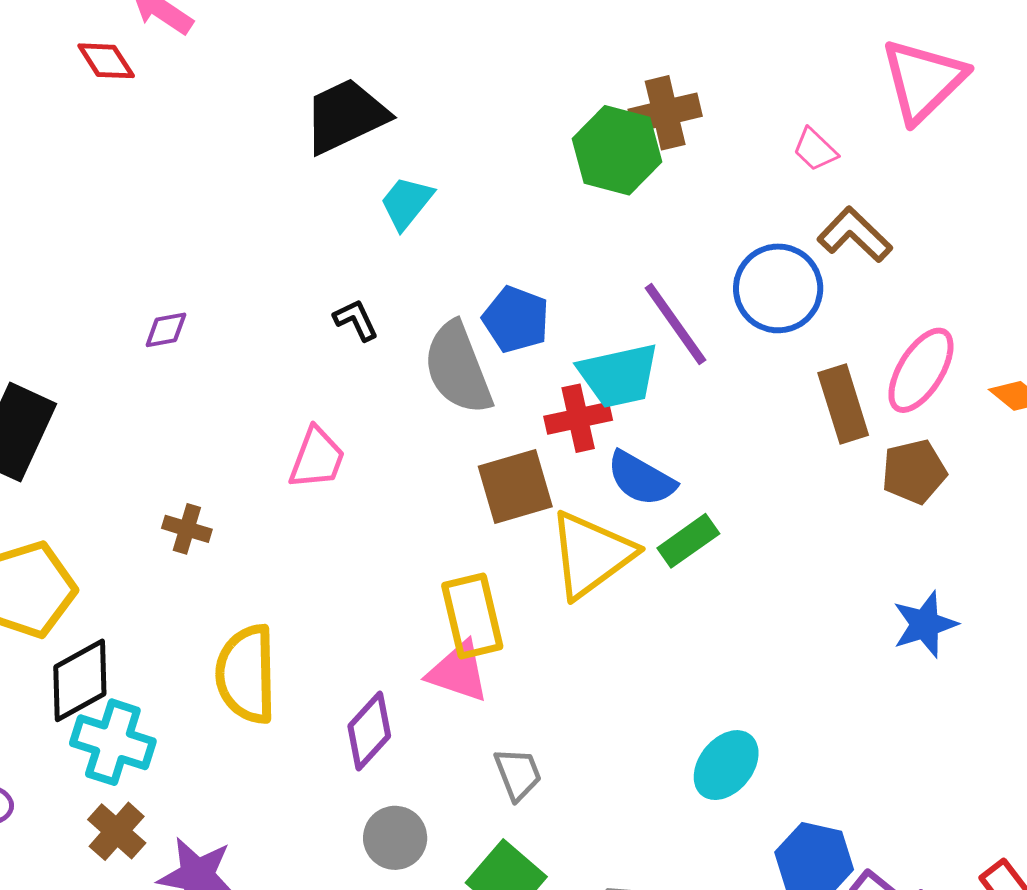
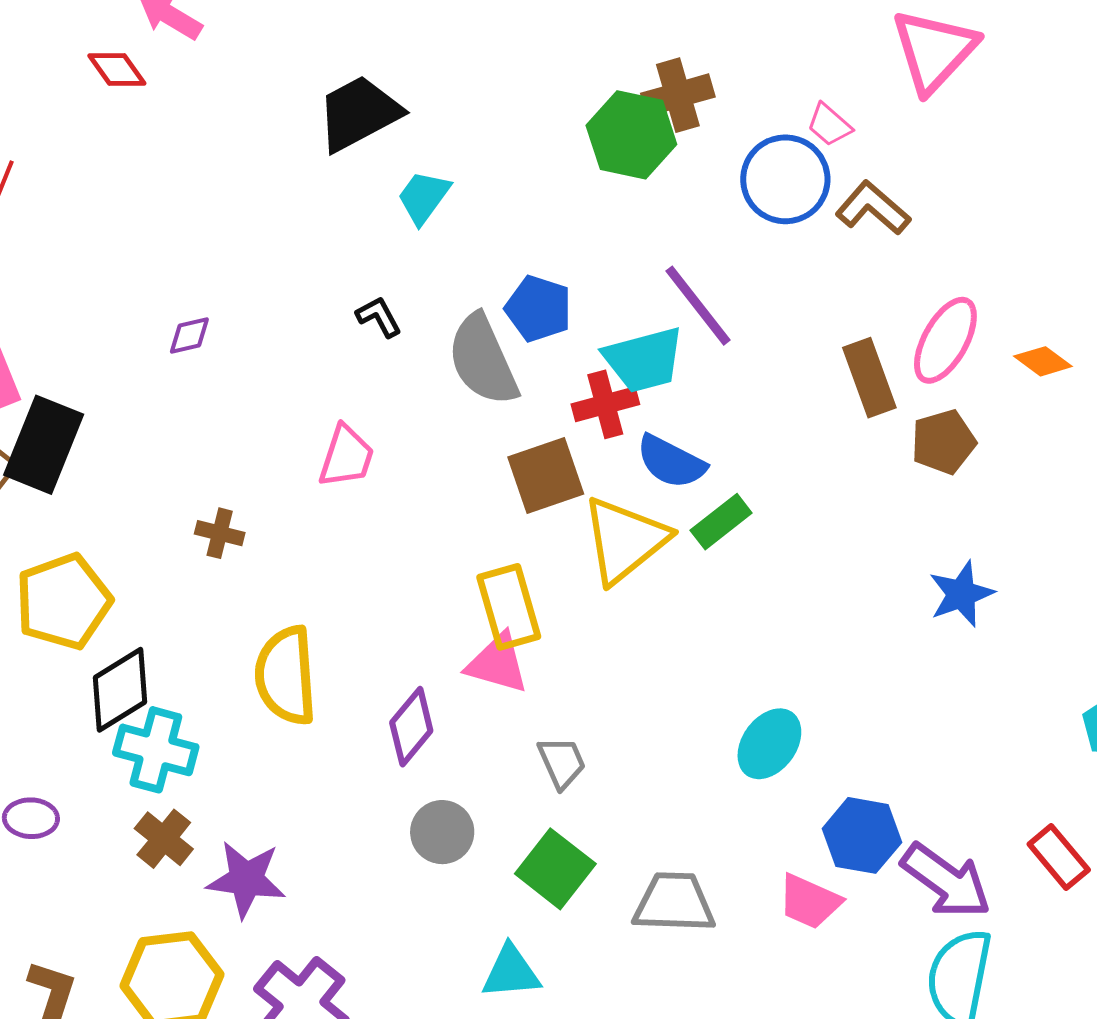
blue circle: (778, 288) -> (785, 179), moved

